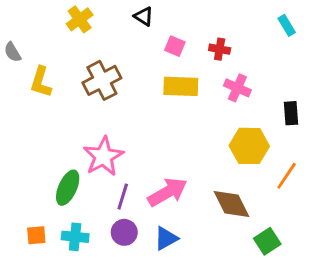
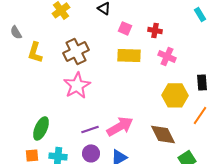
black rectangle: (291, 113) -> (202, 82), moved
pink star: (103, 156) -> (77, 85), moved
green ellipse: (68, 188) -> (41, 128), moved
purple line: (123, 197) -> (90, 129), turned 54

